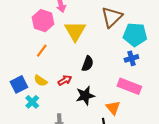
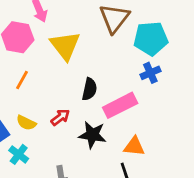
pink rectangle: (129, 86) -> (120, 105), moved, turned -40
black star: (85, 96) -> (92, 135), turned 30
orange triangle: (113, 108) -> (134, 146), turned -35

